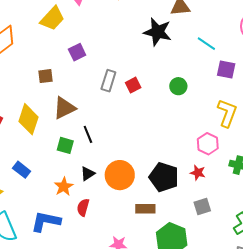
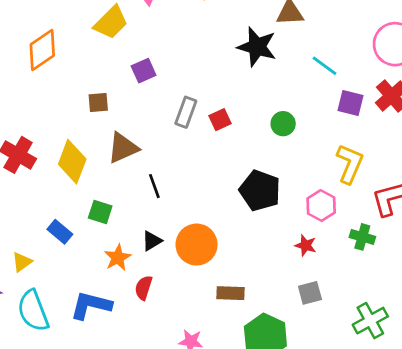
green square: (65, 145) -> (100, 212), moved
black pentagon: (164, 177) -> (260, 190), moved

